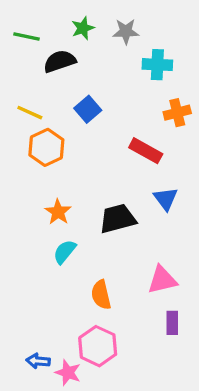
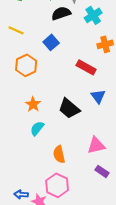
black semicircle: (60, 61) -> (61, 13), moved
cyan cross: (157, 65) -> (93, 15), turned -36
yellow line: (30, 113) -> (16, 30), moved
black trapezoid: (118, 219) -> (69, 108), turned -125
purple rectangle: (172, 323) -> (102, 171), turned -56

